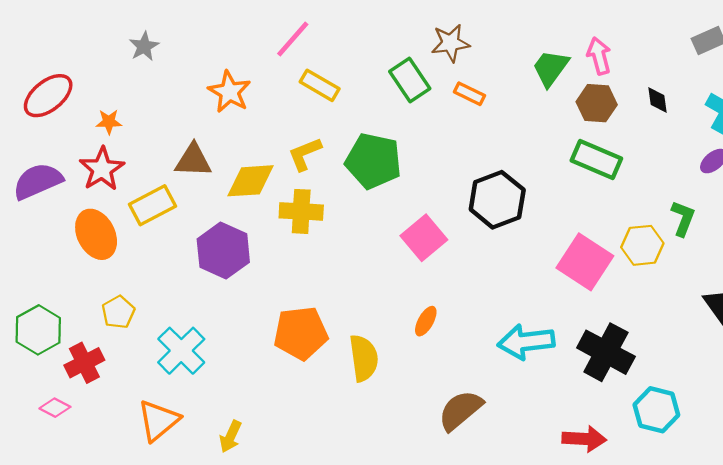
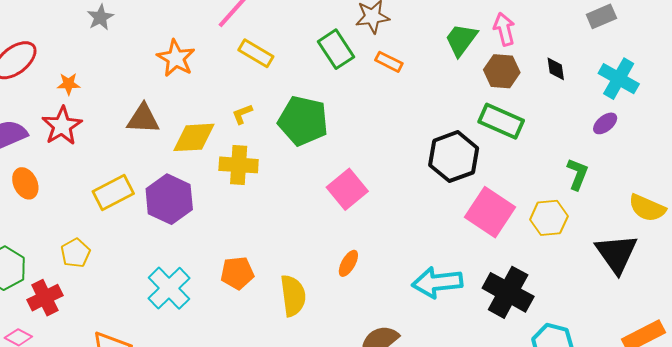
yellow L-shape: (305, 154) -> (242, 114), size x0.7
black hexagon: (497, 200) -> (454, 157), moved
yellow rectangle: (152, 205) -> (113, 192), moved
orange ellipse: (96, 234) -> (25, 183), moved, size x0.7
yellow hexagon: (642, 245) -> (549, 218), moved
orange pentagon: (301, 333) -> (237, 273), size x0.7
cyan cross: (181, 351) -> (169, 288), moved

